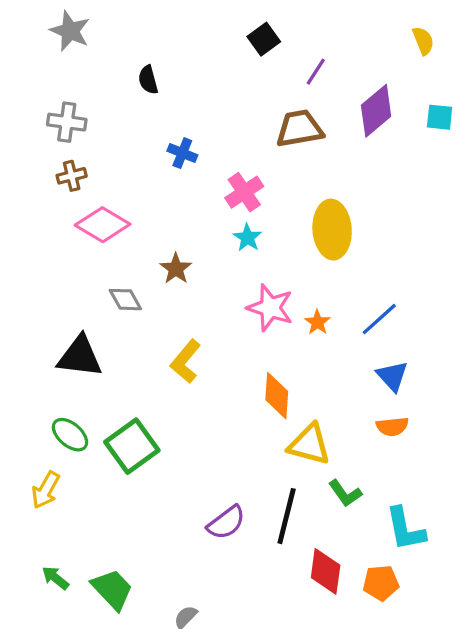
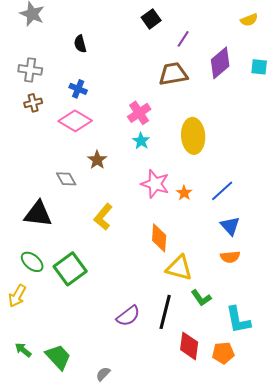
yellow semicircle: (423, 41) -> (249, 20), turned 90
blue cross: (182, 153) -> (78, 89), moved
pink diamond: (103, 225) -> (75, 121), moved

